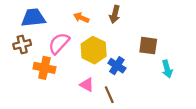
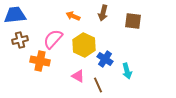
blue trapezoid: (33, 18) -> (15, 15), moved
brown square: (148, 46) -> (133, 21), moved
cyan arrow: (167, 69) -> (127, 71), moved

